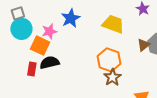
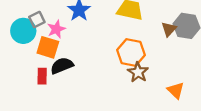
gray square: (18, 13) -> (37, 19), moved

